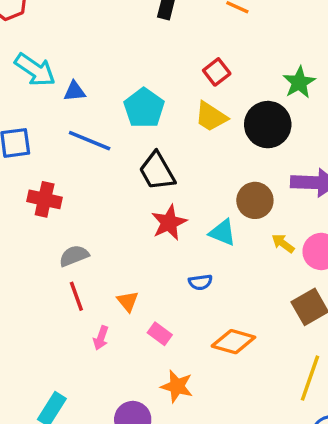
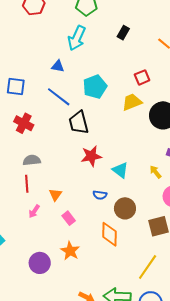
cyan arrow: (35, 70) -> (77, 38), moved, turned 65
yellow trapezoid: (211, 117) -> (132, 102), turned 110
black trapezoid: (157, 171) -> (79, 122), moved
brown circle: (255, 200) -> (125, 208), moved
yellow arrow: (283, 243) -> (155, 172), moved
orange diamond: (233, 342) -> (109, 234), turned 60

